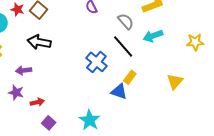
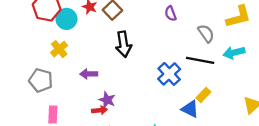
black arrow: (39, 42) -> (124, 44), moved, turned -115
black line: (123, 46) -> (200, 60), turned -45
purple star: (16, 93) -> (107, 100), moved

